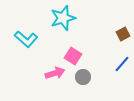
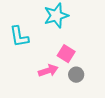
cyan L-shape: (26, 39) -> (19, 37), turned 40

